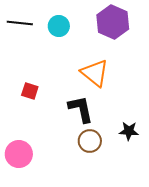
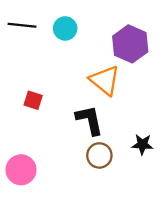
purple hexagon: (113, 22) -> (130, 44), moved

